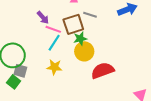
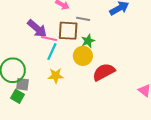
purple arrow: (43, 18) -> (37, 28), size x1.5
brown square: (73, 24) -> (68, 31), turned 30
green star: (80, 39) -> (88, 41), moved

